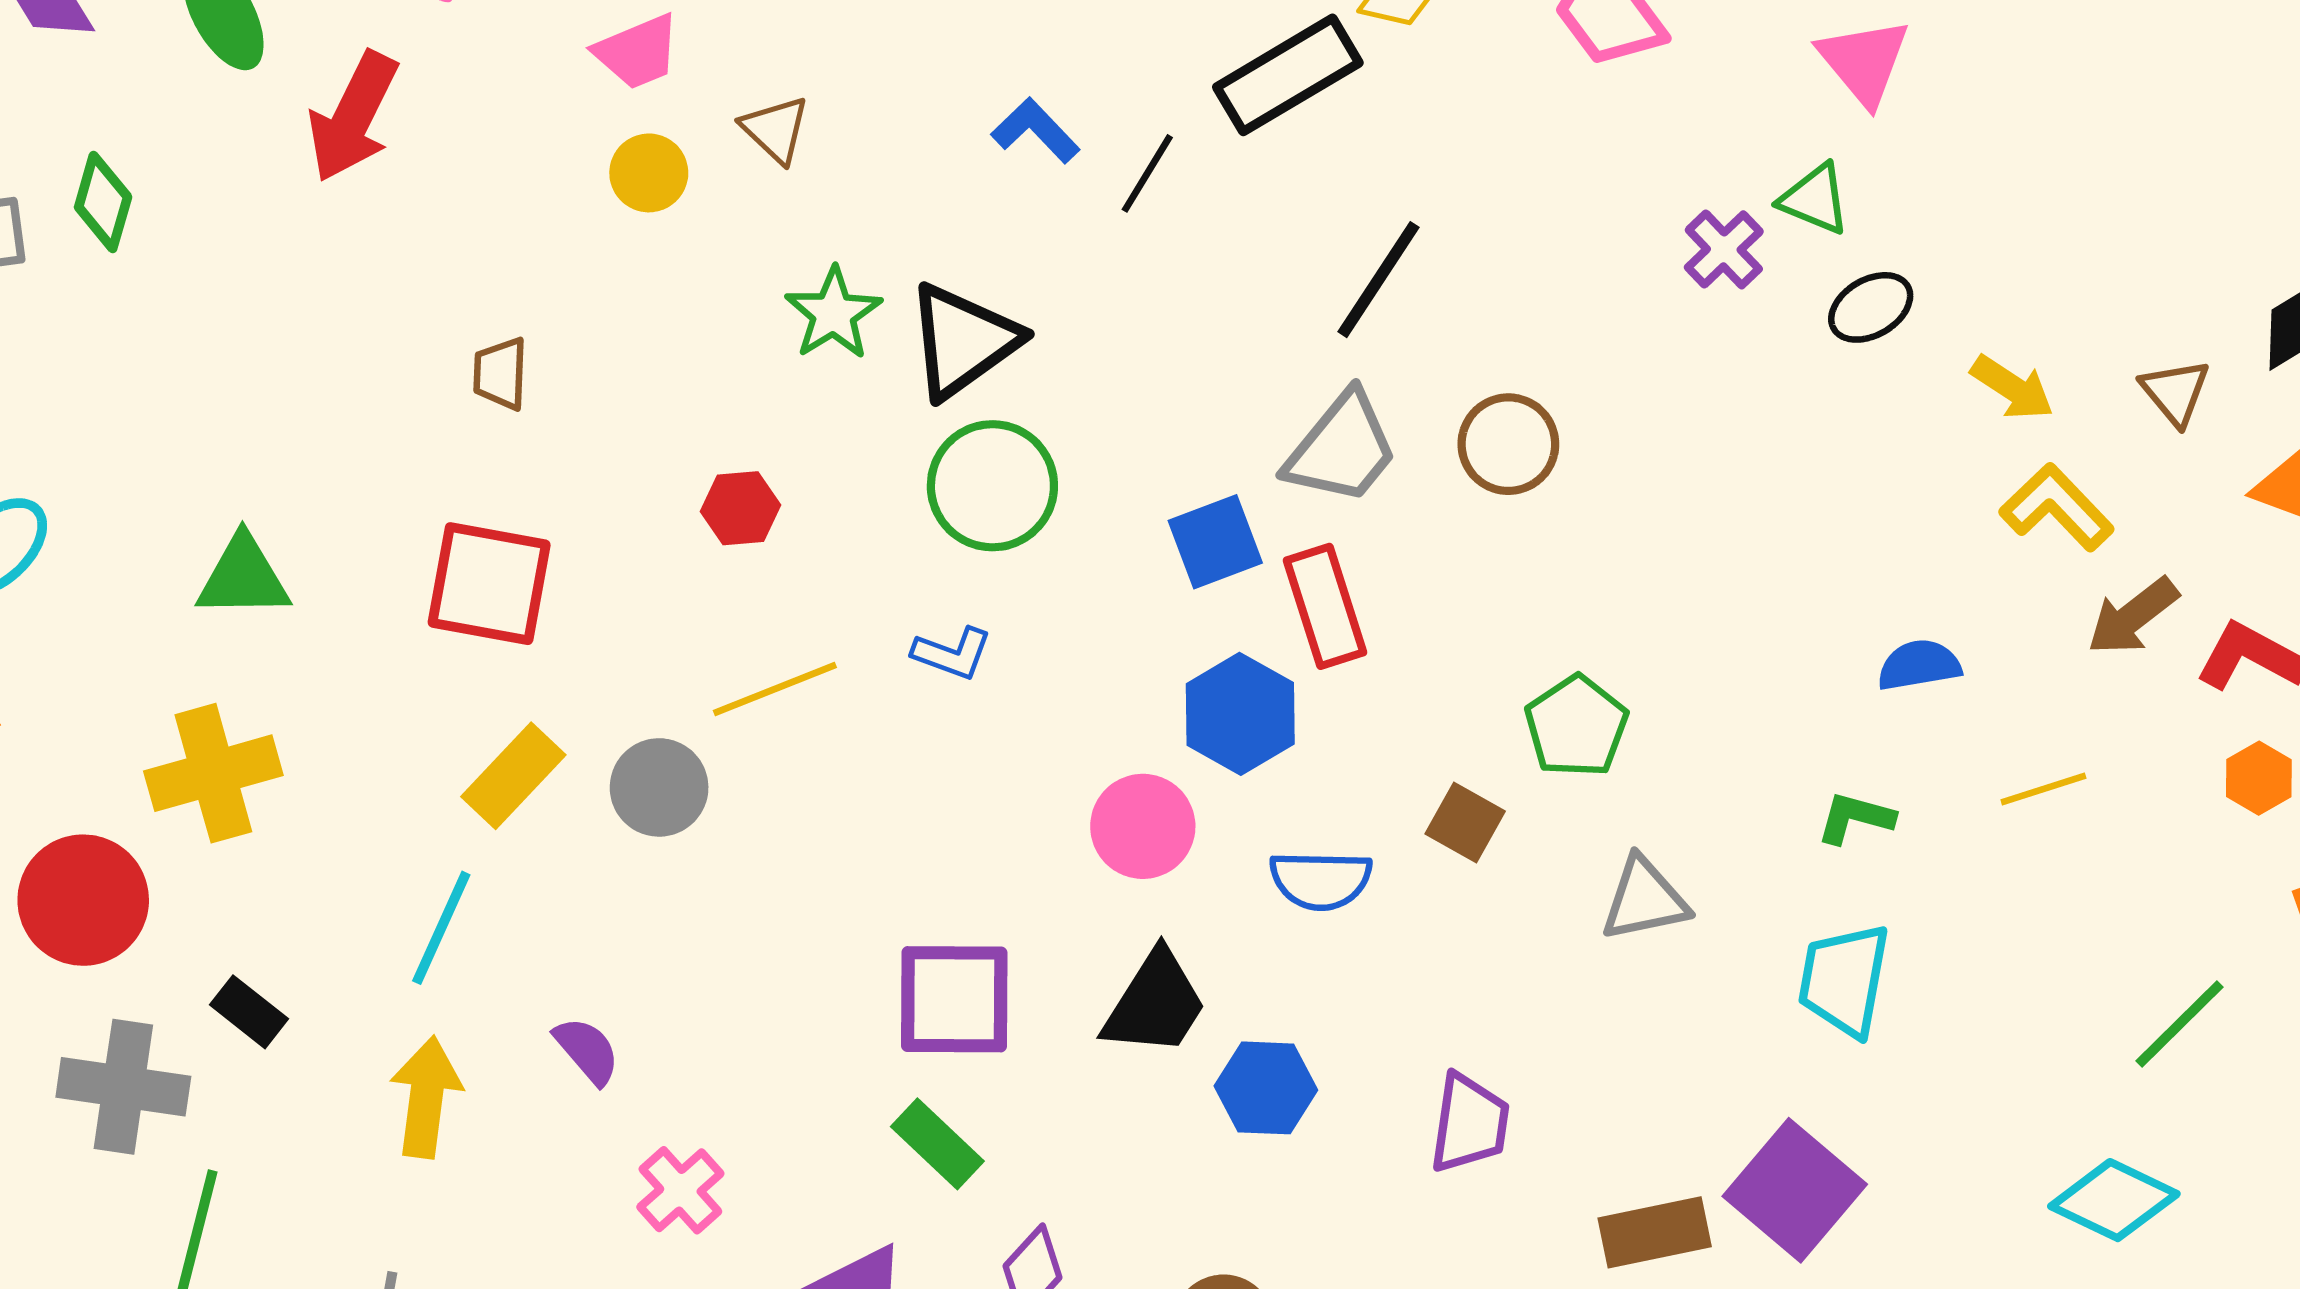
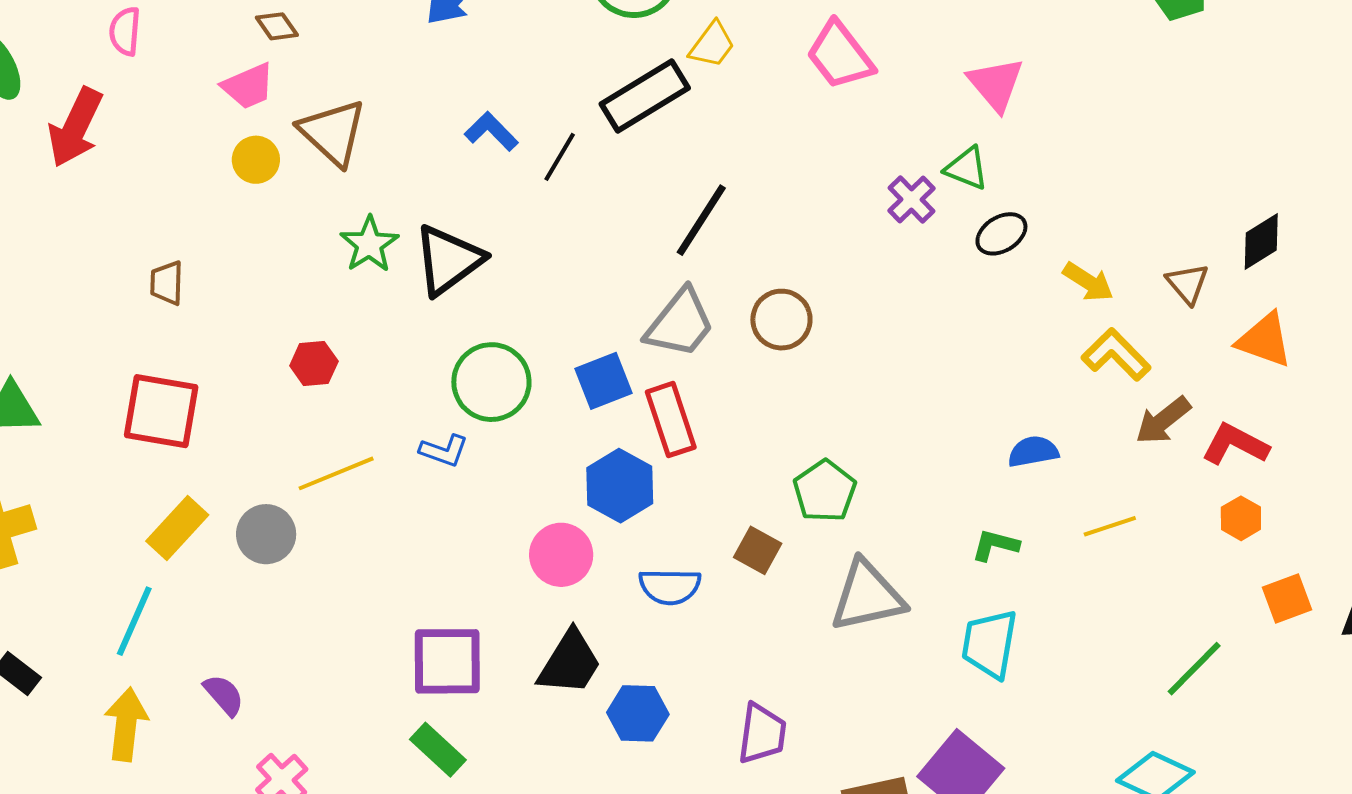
brown triangle: (775, 129) -> (333, 132), size x1.6
green circle: (992, 486) -> (491, 382), moved
gray triangle: (1644, 899) -> (867, 596), size x1.4

